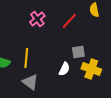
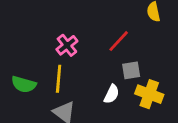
pink cross: (37, 19) -> (67, 45), moved
red line: (69, 21) -> (119, 41), moved

